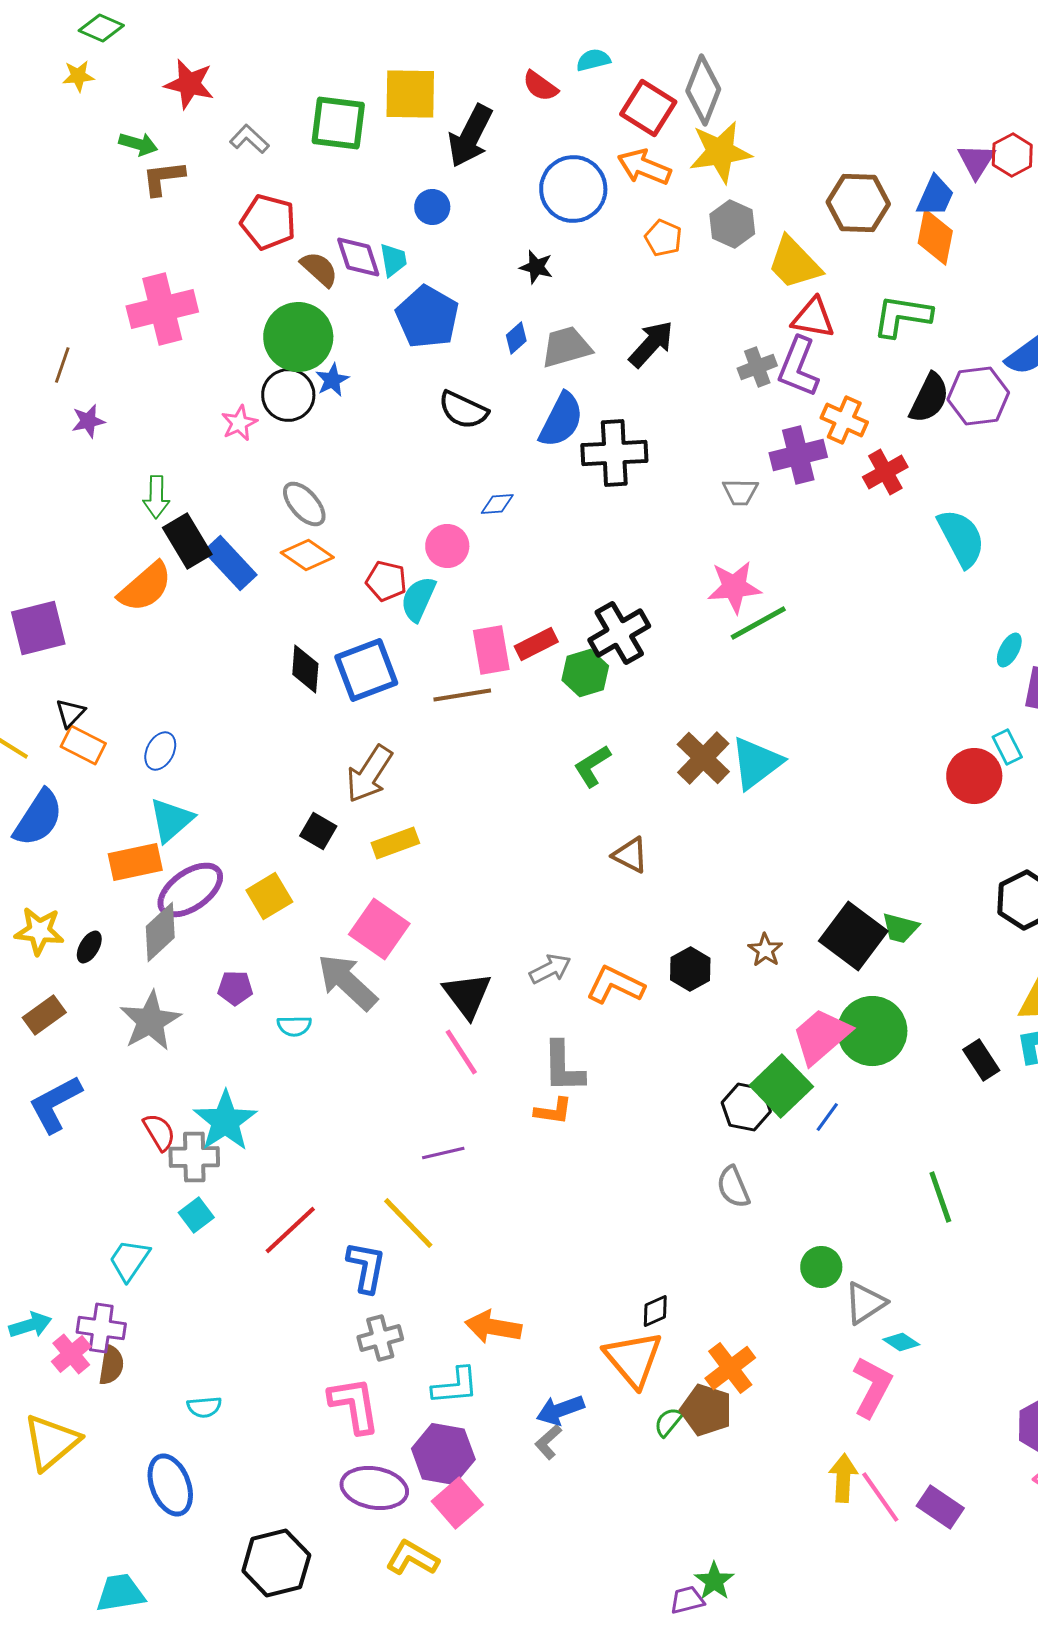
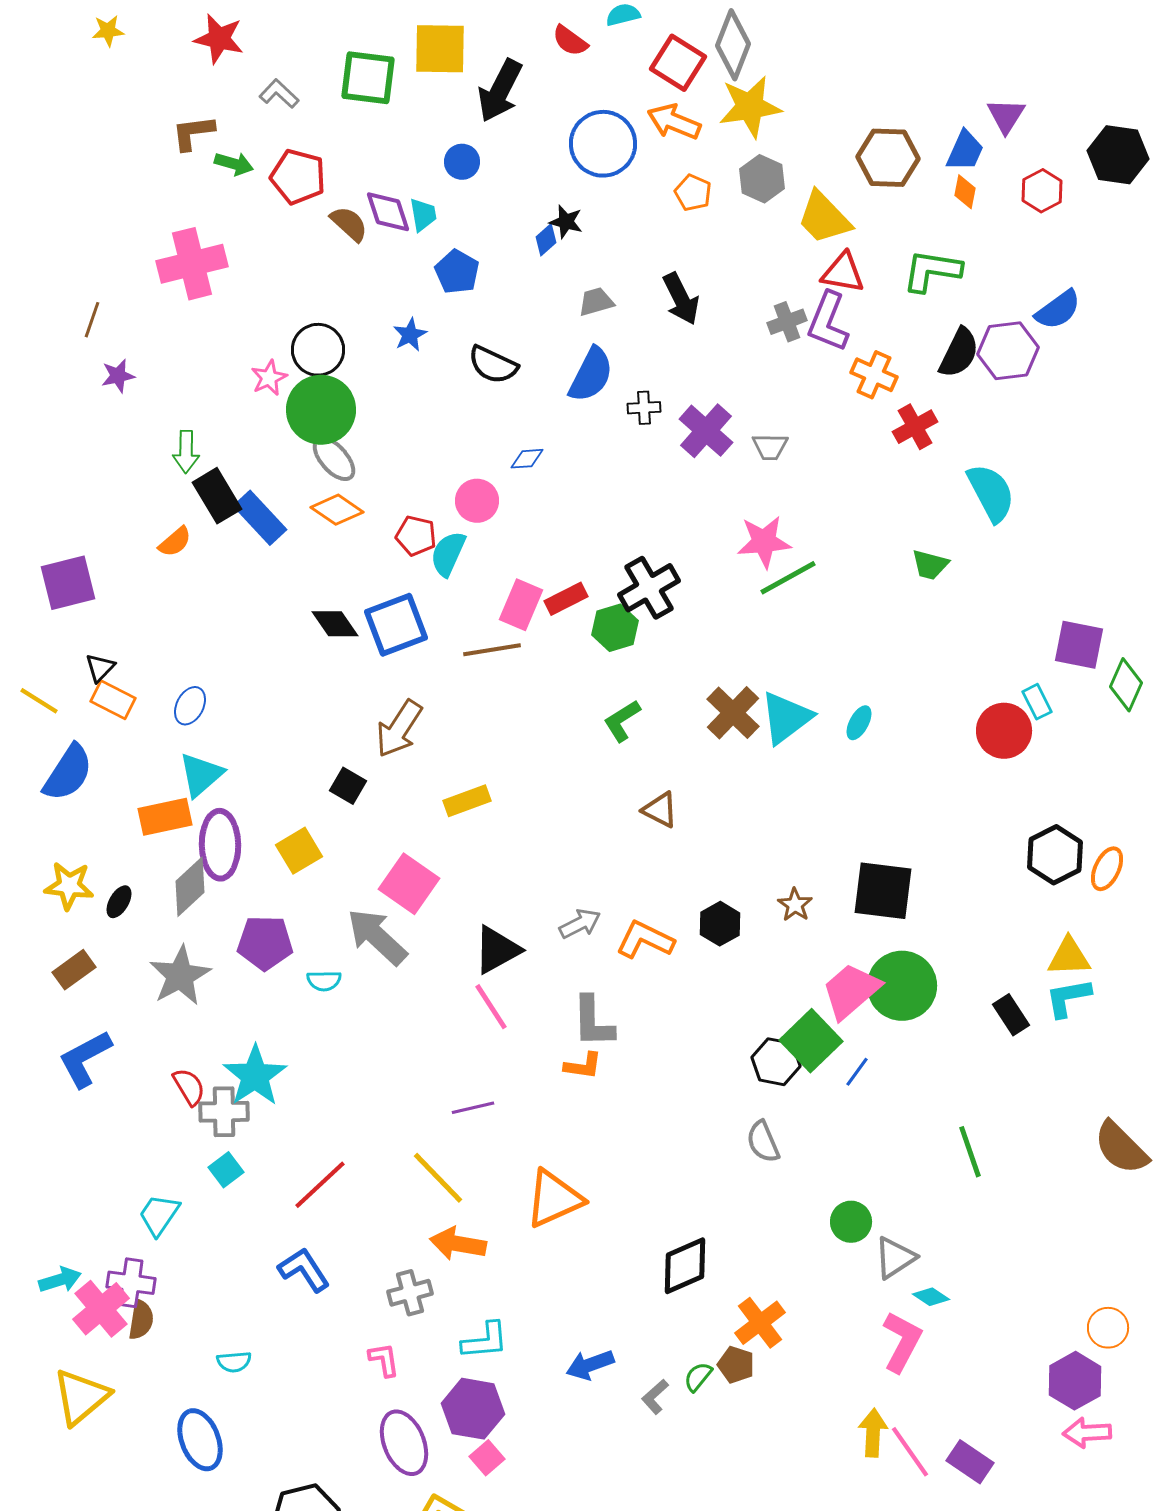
green arrow: (138, 144) -> (234, 164), moved
red hexagon: (1012, 155) -> (1042, 191), moved
orange diamond: (935, 237) -> (965, 192), size x0.6
blue pentagon: (427, 317) -> (457, 272), size x0.7
green circle: (298, 337) -> (321, 410), moved
blue diamond: (516, 338) -> (546, 240), moved
black arrow: (651, 344) -> (681, 299), turned 112
gray trapezoid: (566, 347) -> (596, 302), size x0.7
blue star: (332, 380) -> (410, 335), moved
black cross: (614, 453) -> (644, 408), size x0.5
purple cross: (798, 455) -> (706, 431), moved, turned -34
orange semicircle: (145, 587) -> (175, 542), size x0.6
pink rectangle: (491, 650) -> (521, 605), turned 33
cyan ellipse: (1009, 650) -> (859, 723), moved
black diamond: (305, 669) -> (335, 624), turned -39
yellow rectangle: (395, 843) -> (467, 801), moved
purple ellipse: (190, 890) -> (220, 845), turned -56
green trapezoid: (900, 928) -> (930, 565), moved
black square: (853, 936) -> (883, 891), turned -30
purple pentagon: (235, 988) -> (265, 943), size x1.6
black triangle: (467, 995) -> (497, 950), turned 38
blue L-shape: (366, 1267) -> (304, 1270), moved, turned -44
black diamond: (655, 1311) -> (685, 1266), size x1.8
orange arrow: (493, 1327) -> (458, 1244), moved
pink cross: (71, 1354) -> (101, 1309), size x1.4
orange triangle: (633, 1359) -> (554, 1199), moved, turned 46
pink L-shape: (354, 1405) -> (384, 1360), size x0.6
brown pentagon: (706, 1410) -> (736, 1365), size x0.7
gray L-shape: (548, 1442) -> (655, 1397), moved
purple ellipse: (374, 1488) -> (404, 1443), turned 58
pink square: (457, 1503) -> (487, 1458), size x0.7

